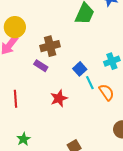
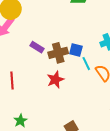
brown cross: (50, 46) -> (58, 53), moved
blue square: (80, 69) -> (76, 50), turned -32

